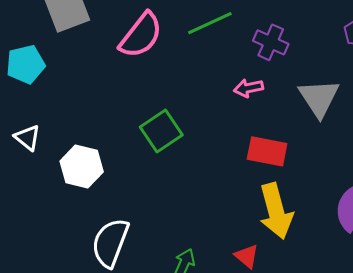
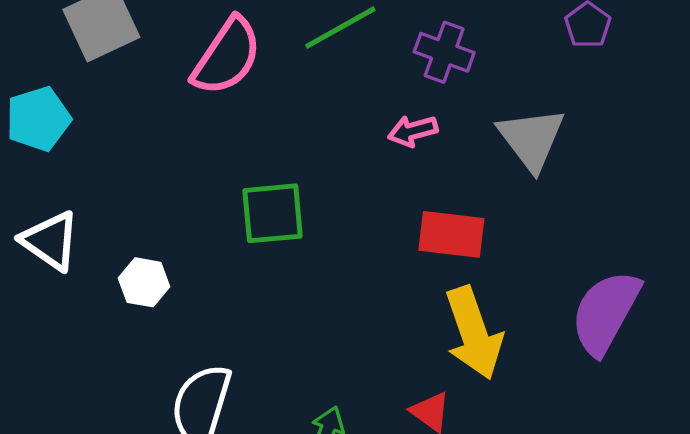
green square: (161, 131) -> (273, 213), turned 33
white triangle: (27, 138) -> (50, 241), size x1.4
white hexagon: (82, 166) -> (144, 282), size x0.7

